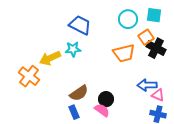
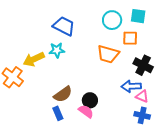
orange square: (146, 37) -> (130, 38), turned 35
black cross: (156, 48) -> (143, 65), moved
orange trapezoid: (124, 53) -> (108, 54), turned 30

